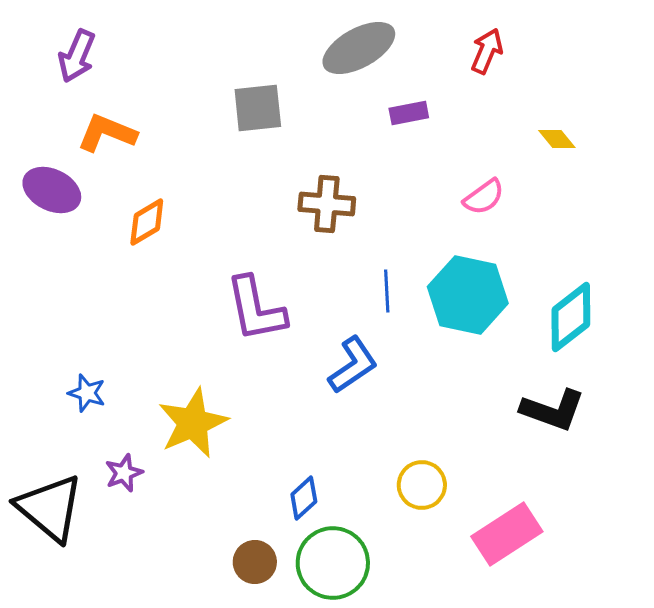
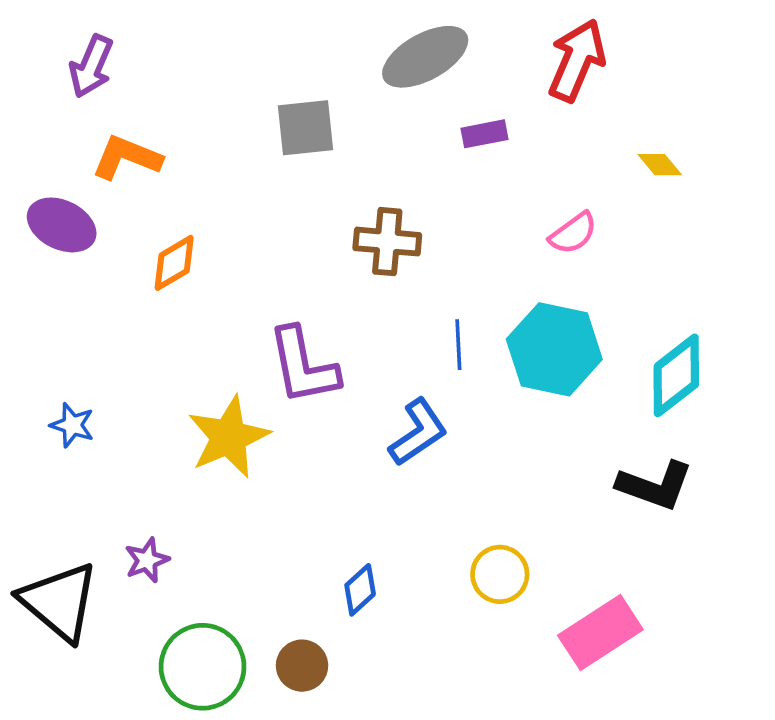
red arrow: (487, 51) -> (577, 60), size x1.5
blue star: (87, 393) -> (72, 425), moved
yellow star: (193, 423) -> (229, 437), moved
green circle: (333, 563) -> (203, 667), moved

